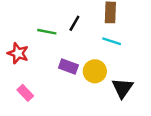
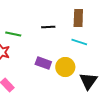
black line: (74, 23) -> (48, 27), turned 56
green line: (47, 32) -> (13, 34), moved

